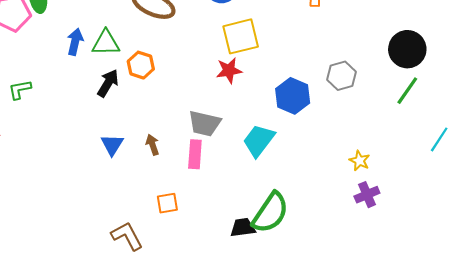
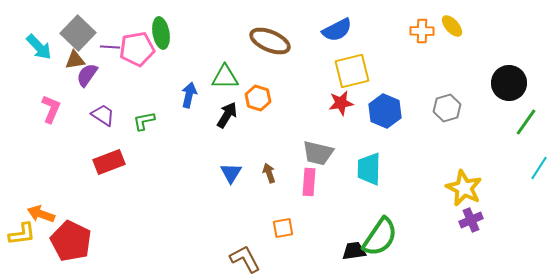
blue arrow: (75, 42) -> (189, 95), moved
green line: (407, 91) -> (526, 122), moved
blue hexagon: (293, 96) -> (385, 111), moved
cyan trapezoid: (259, 140) -> (369, 169), turned -36
yellow star: (360, 161) -> (464, 188), size x1.8

